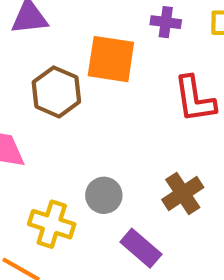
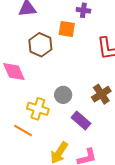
purple cross: (166, 22) -> (83, 10), moved
orange square: (111, 59) -> (67, 29), size x0.7

